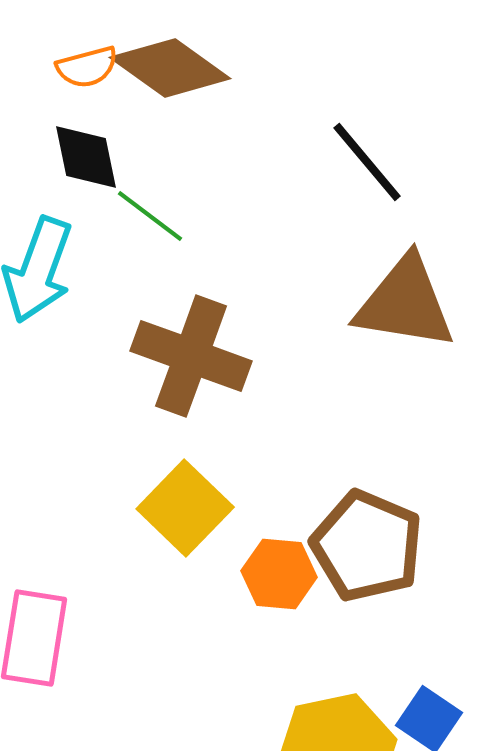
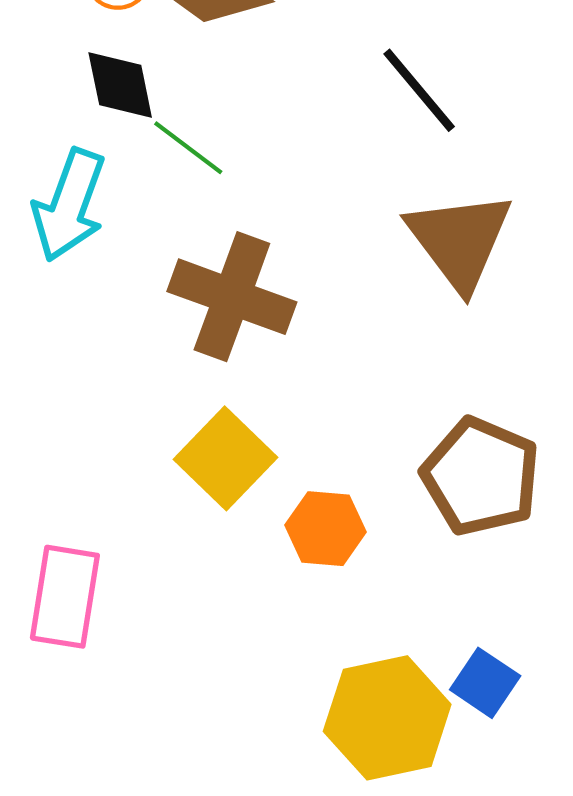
brown triangle: (405, 303) -> (460, 240), turned 44
brown pentagon: (367, 546) -> (481, 476), moved

